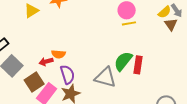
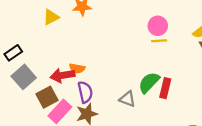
red arrow: (46, 62) -> (62, 75), size x1.5
gray triangle: (105, 77) -> (127, 99), size x0.7

